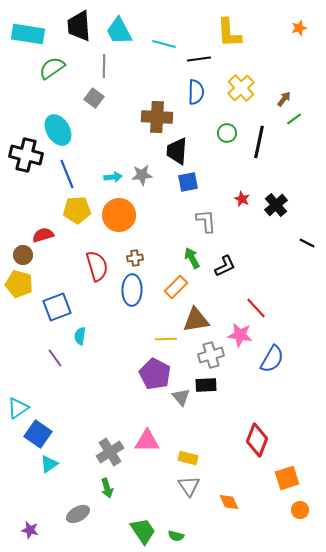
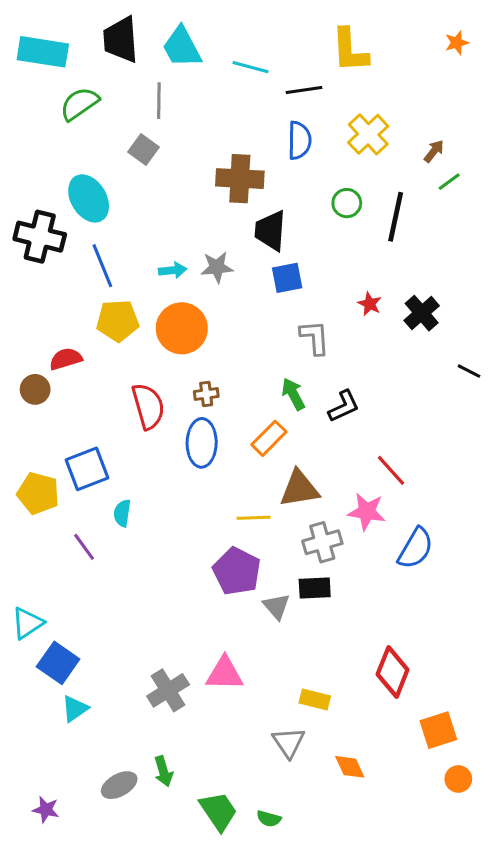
yellow pentagon: (19, 284) -> (38, 493), moved
yellow rectangle: (188, 458) -> (315, 700), moved
green arrow: (107, 488) -> (163, 771), moved

